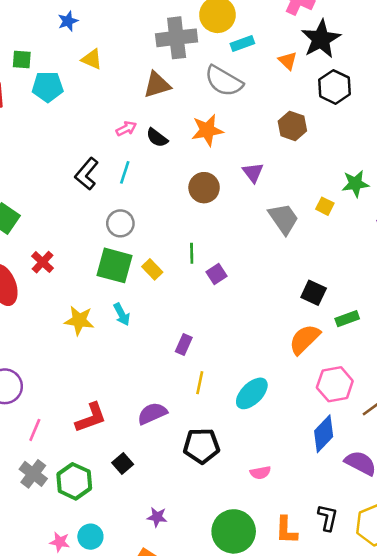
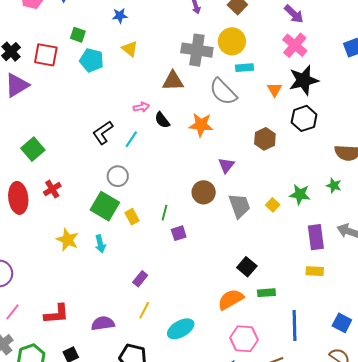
brown circle: (204, 188) -> (204, 192), moved

